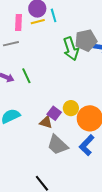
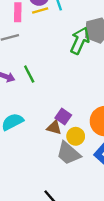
green arrow: (71, 49) -> (80, 41), turned -135
yellow circle: (71, 108) -> (76, 136), moved

